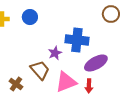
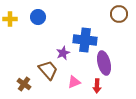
purple ellipse: (96, 63) -> (104, 63), turned -75
pink triangle: (66, 82) -> (74, 82), size x0.6

